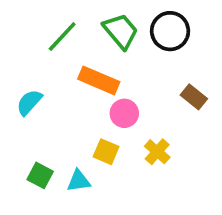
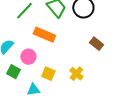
pink circle: (124, 113) -> (28, 57), moved
green square: (40, 175) -> (13, 72), moved

